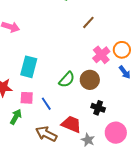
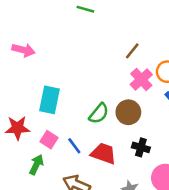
brown line: (88, 22) -> (132, 51), moved
pink square: (27, 98) -> (49, 140), turned 32
red trapezoid: (71, 124) -> (103, 153), moved

